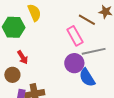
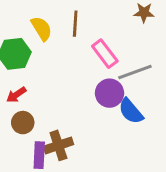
brown line: (87, 20) -> (75, 24), moved, turned 72
red arrow: (23, 57) -> (16, 95), moved, turned 96

